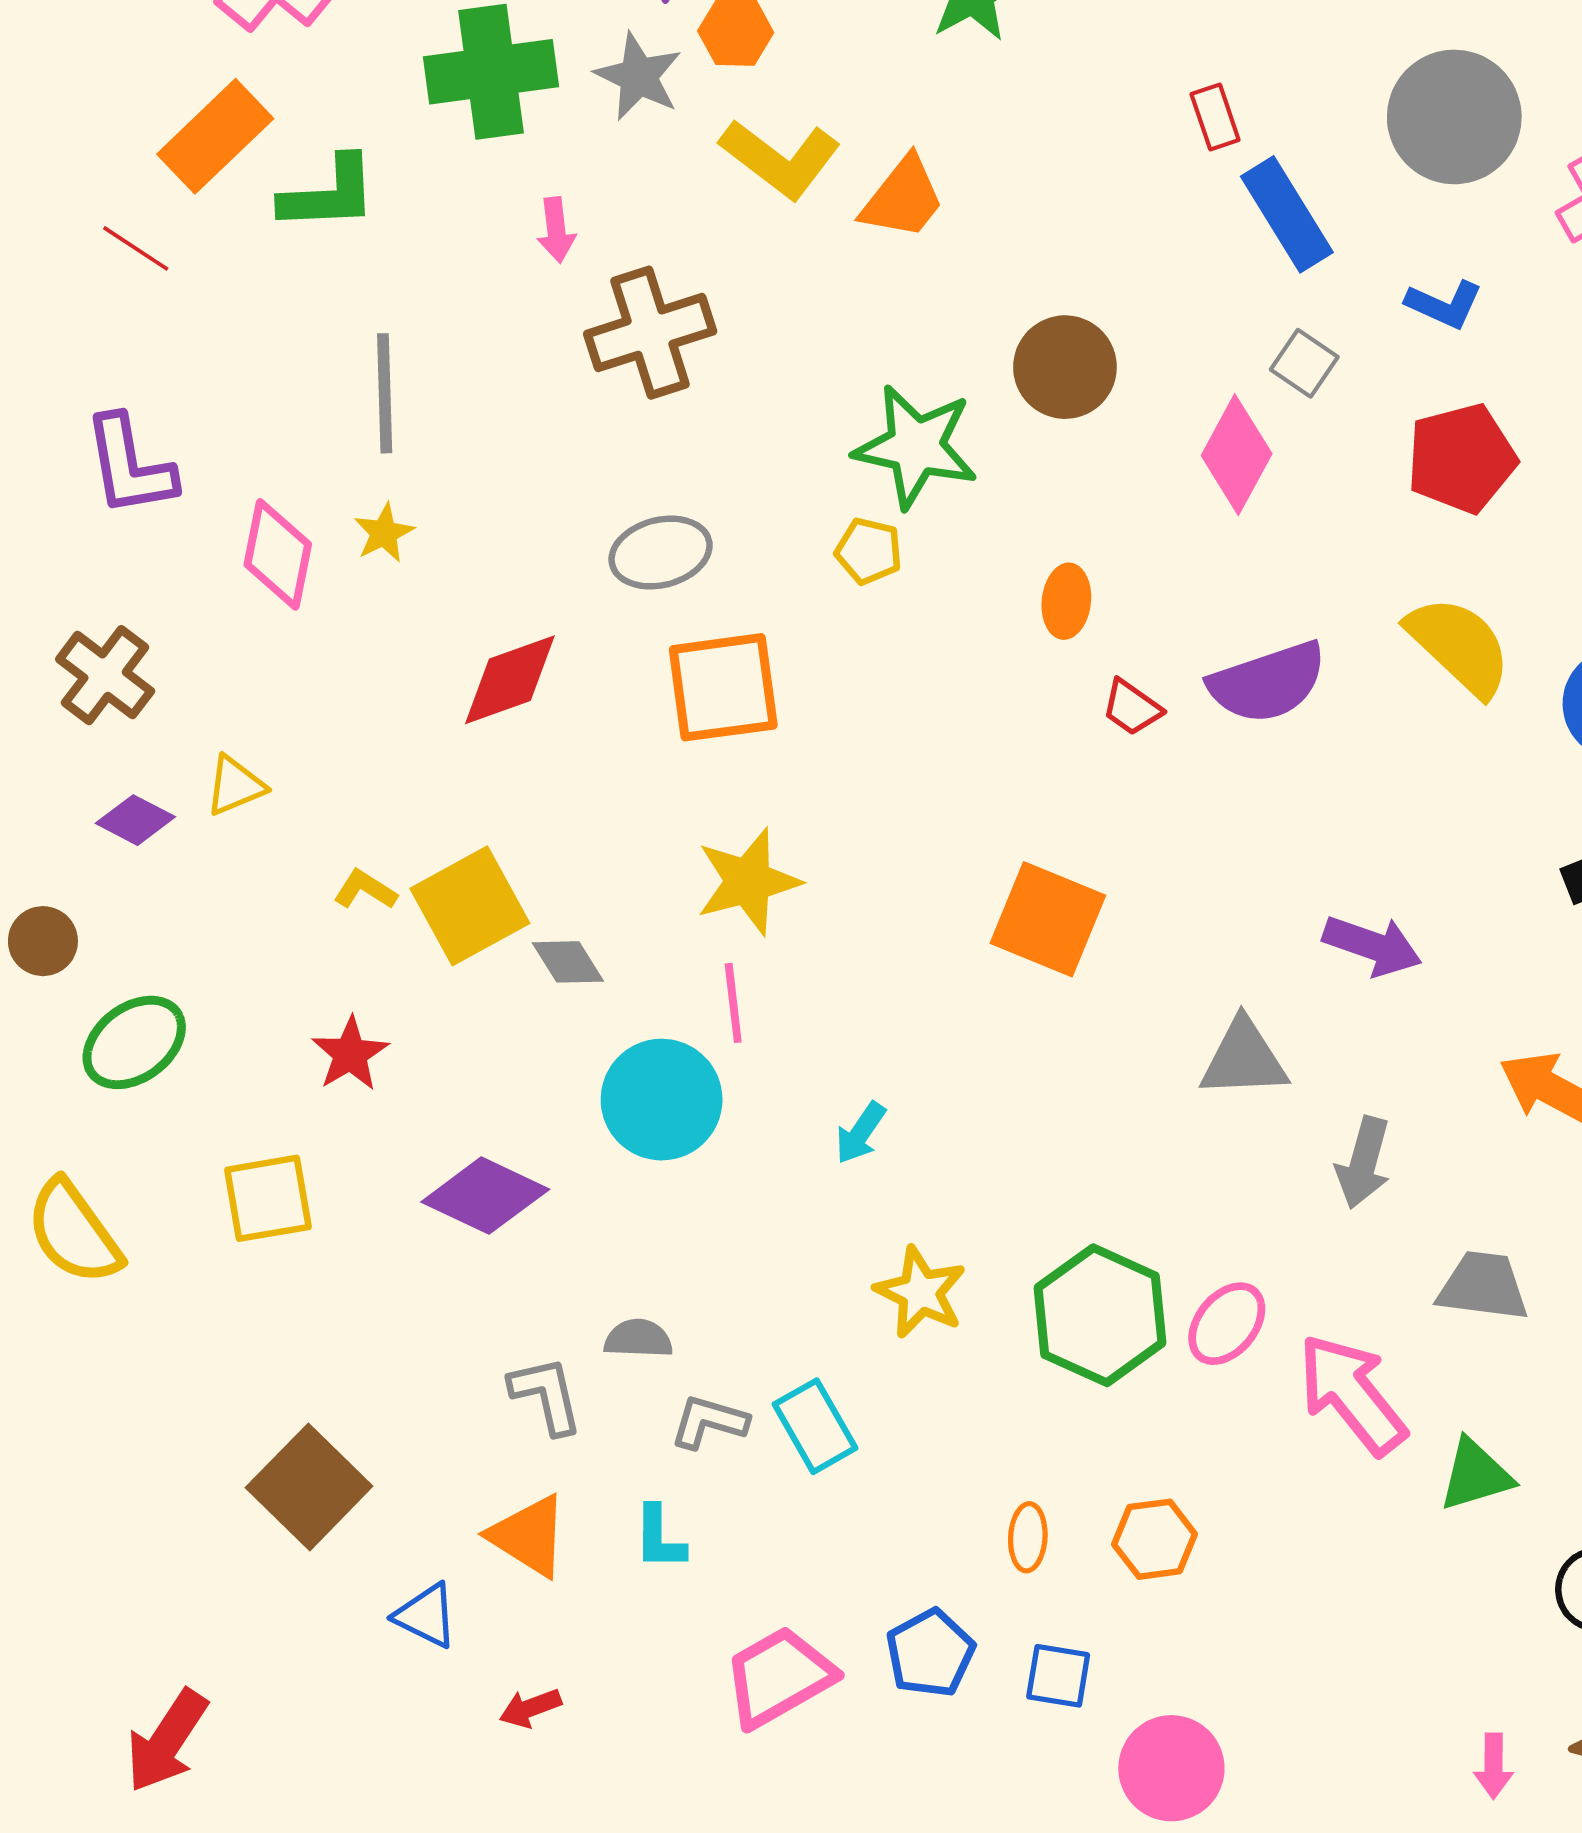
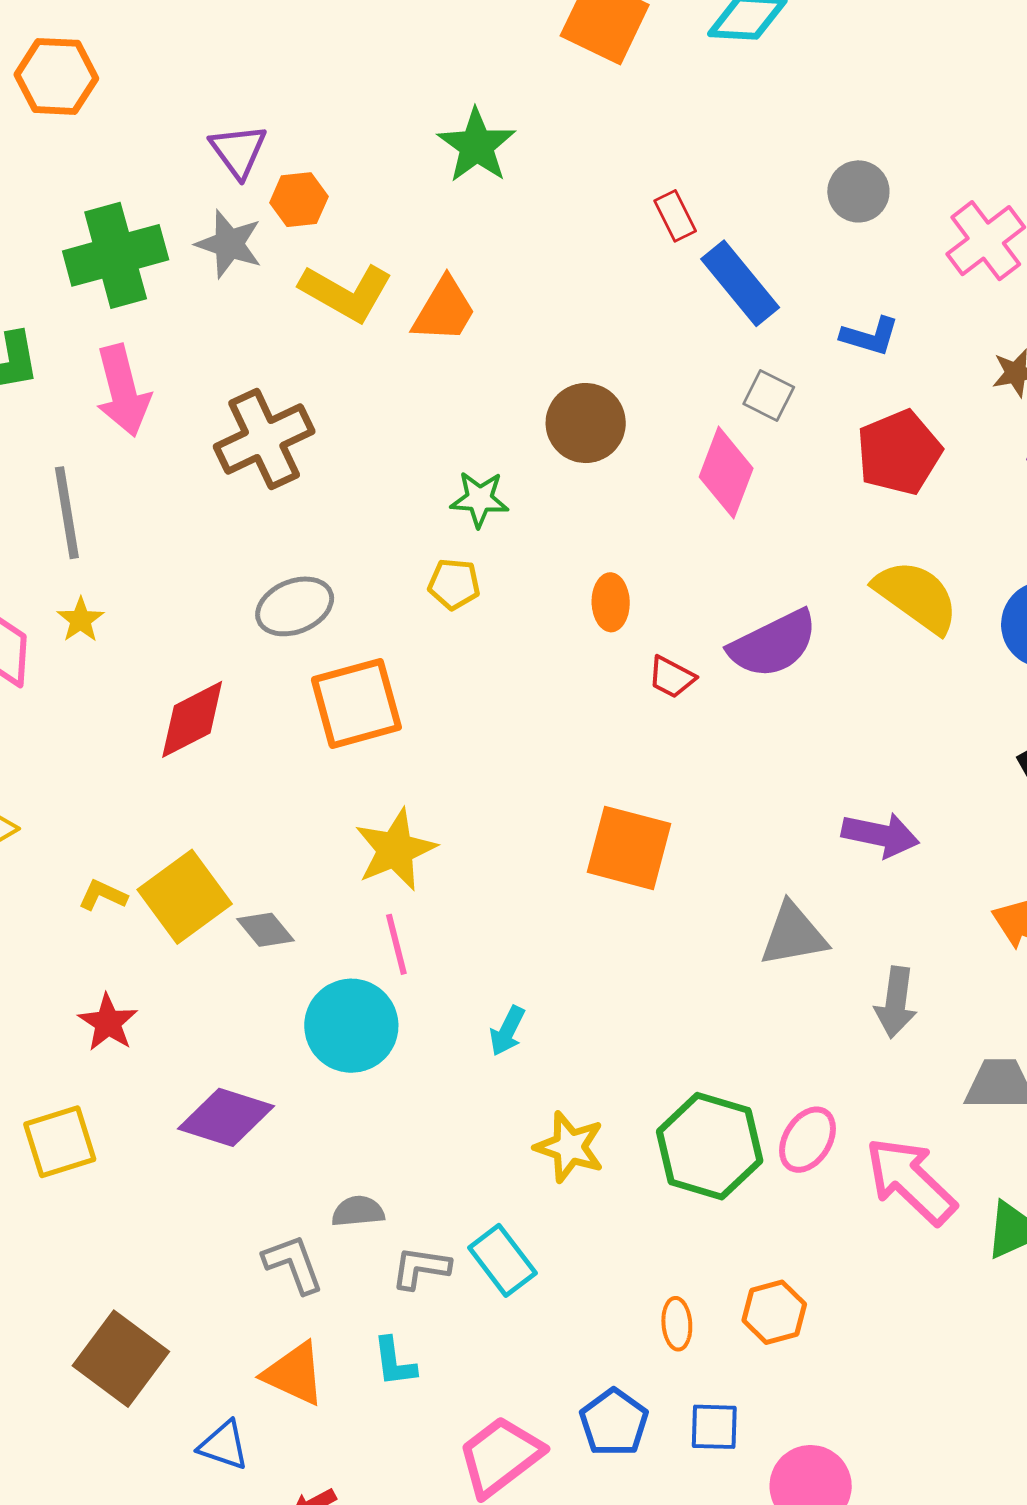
gray circle: (1454, 117) -> (858, 191), size x0.6
pink arrow: (556, 230) -> (123, 391), moved, size x1.8
green star: (916, 447) -> (479, 499), size x0.6

